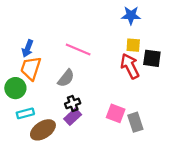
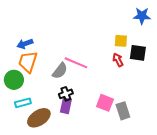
blue star: (131, 15) -> (142, 16), moved
blue arrow: (28, 48) -> (25, 44), turned 49
pink line: (78, 50) -> (76, 63), moved
red arrow: (130, 66) -> (118, 60), size x0.6
purple rectangle: (73, 117) -> (66, 106), turned -35

